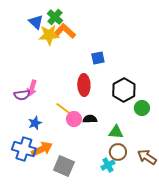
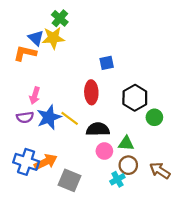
blue triangle: (36, 22) -> (36, 38), moved
orange L-shape: (65, 31) -> (25, 53), moved, turned -30
purple semicircle: (22, 95) -> (25, 117), moved
pink circle: (74, 119) -> (104, 151), moved
black semicircle: (90, 119) -> (98, 129), size x1.5
blue star: (35, 123) -> (49, 117), moved, size x1.6

